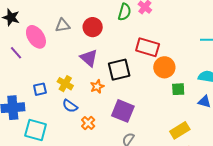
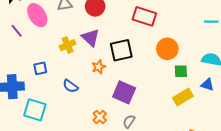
red rectangle: (148, 47) -> (144, 16), moved
yellow cross: (65, 84) -> (68, 45), moved, turned 35
orange cross: (88, 123) -> (100, 117), moved
yellow rectangle: (180, 130) -> (183, 97), moved

